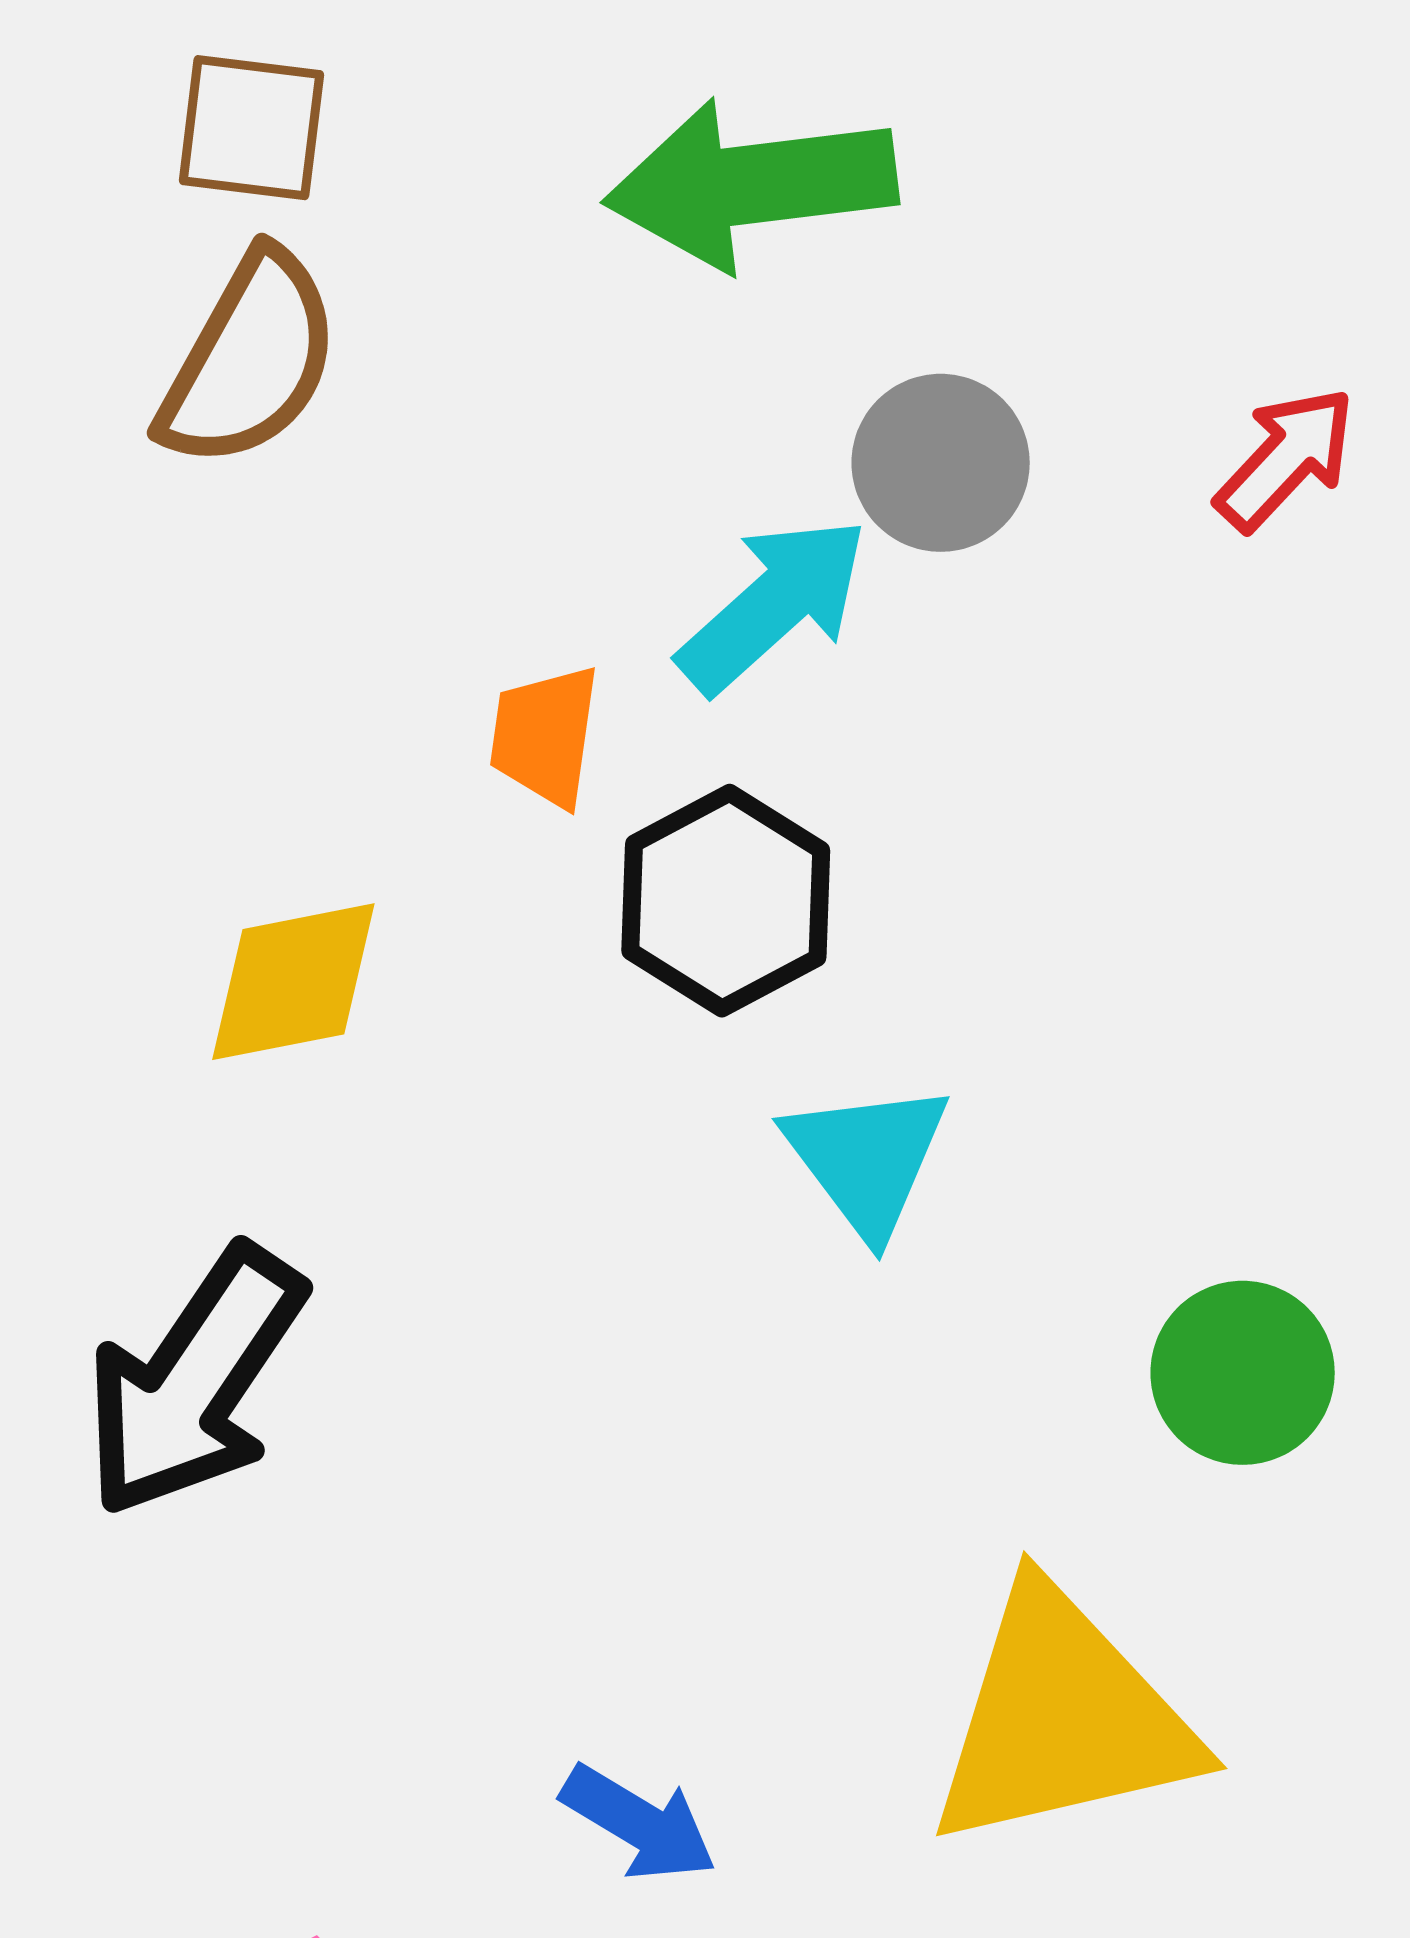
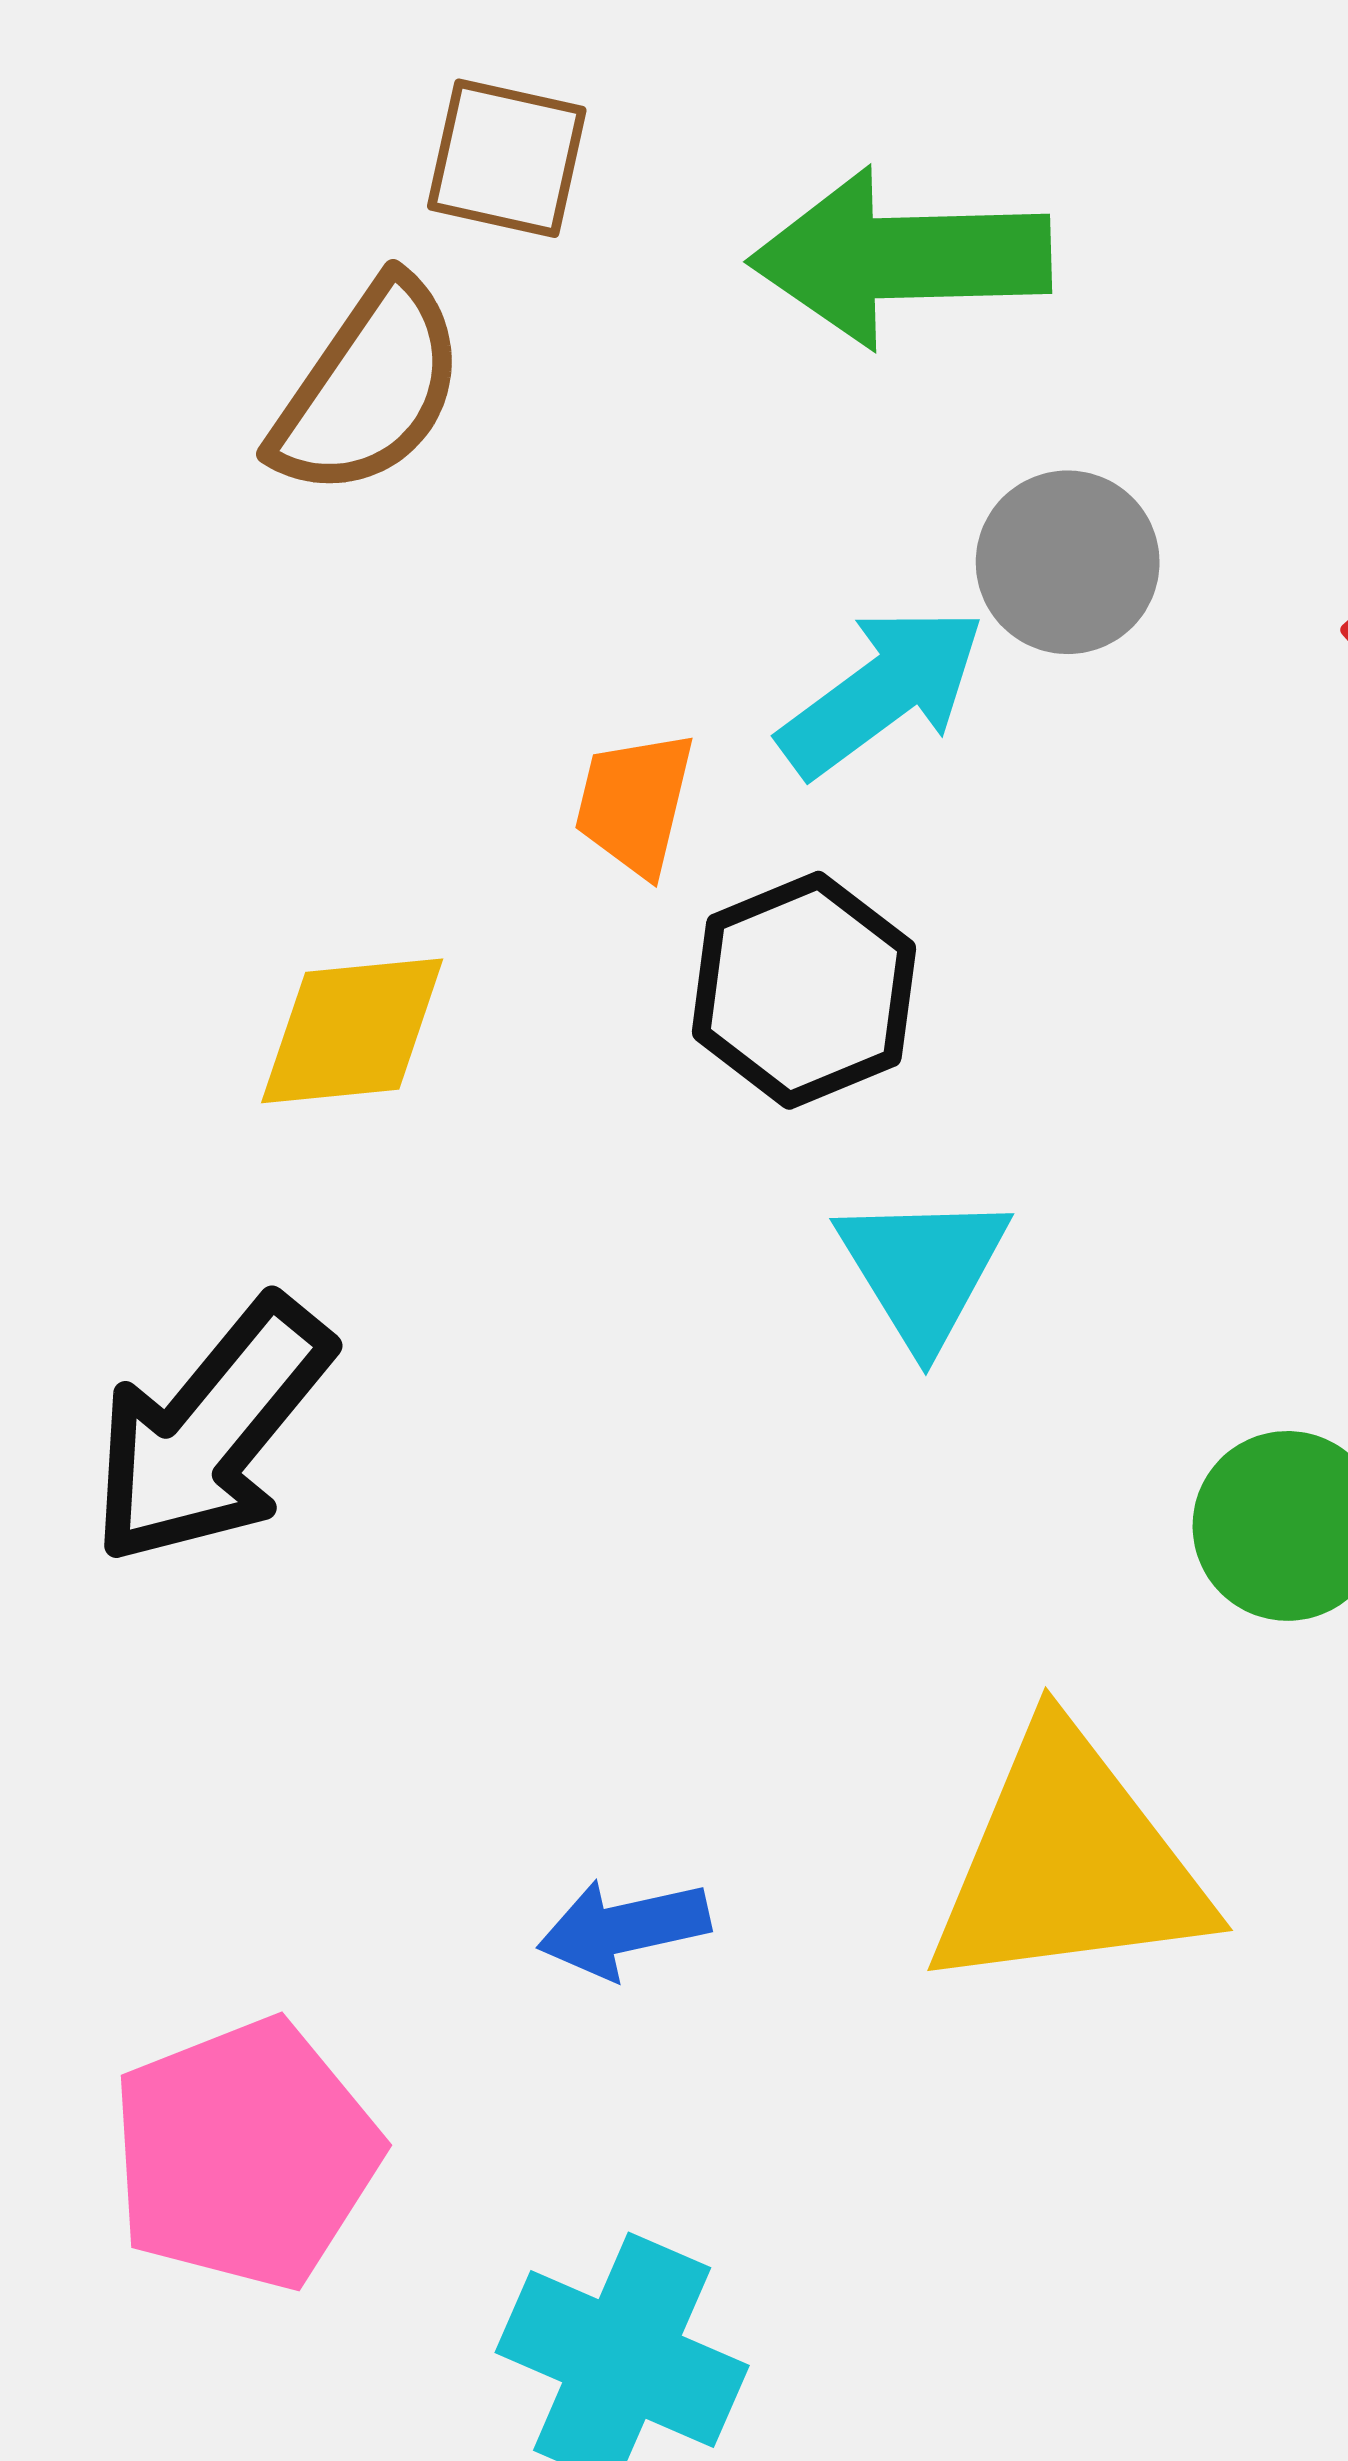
brown square: (251, 128) -> (507, 158), moved
blue arrow: (639, 1823) -> (624, 1928), turned 131

